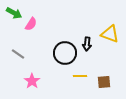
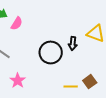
yellow line: (80, 76) -> (71, 87), moved
brown square: (104, 82) -> (90, 82), turned -32

